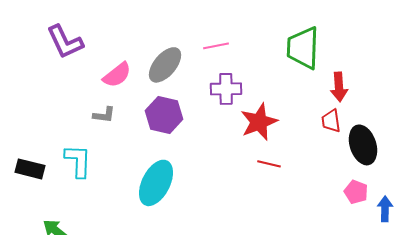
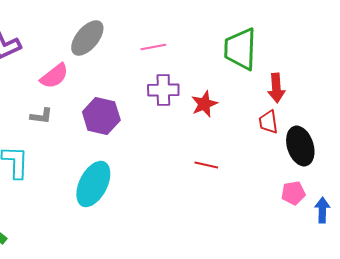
gray ellipse: (165, 65) -> (87, 38), moved
red star: (259, 122) -> (204, 104), moved, size x0.7
pink pentagon: (356, 192) -> (293, 193), turned -30

